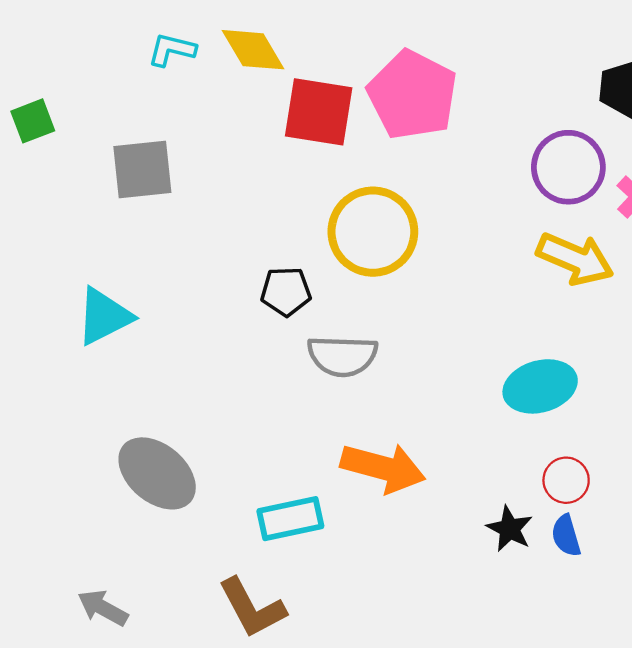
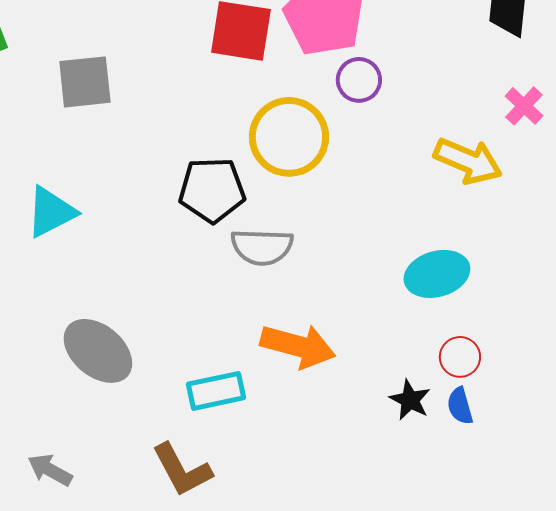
purple circle: (568, 167) -> (359, 80), moved, size x0.7
black pentagon: (286, 292) -> (212, 190), size x1.5

